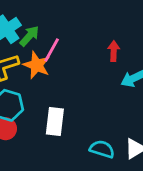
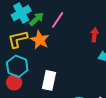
pink line: (52, 50) -> (58, 20), moved

